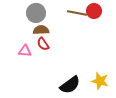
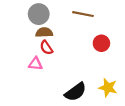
red circle: (94, 11) -> (101, 43), moved
pink triangle: (25, 51) -> (35, 64), moved

